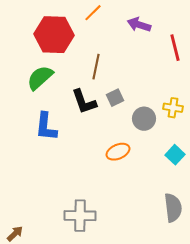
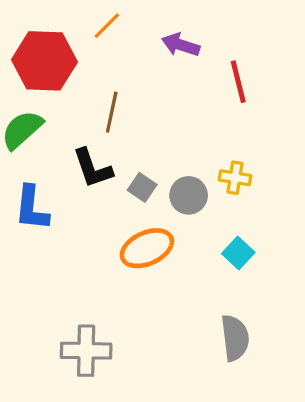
gray square: (115, 98) -> (142, 187), moved, turned -30
orange ellipse: (118, 152) -> (147, 248), size x1.4

